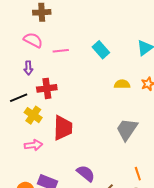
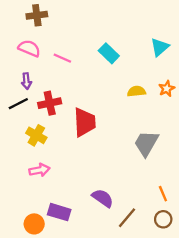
pink line: (61, 51) -> (62, 58), turned 35
black line: (19, 98) -> (18, 104), moved
red trapezoid: (63, 128) -> (85, 122), moved

